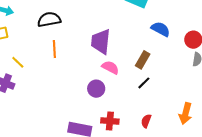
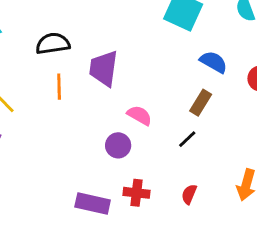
purple trapezoid: (101, 42) -> (104, 68), moved
brown rectangle: (143, 60) -> (201, 103), moved

